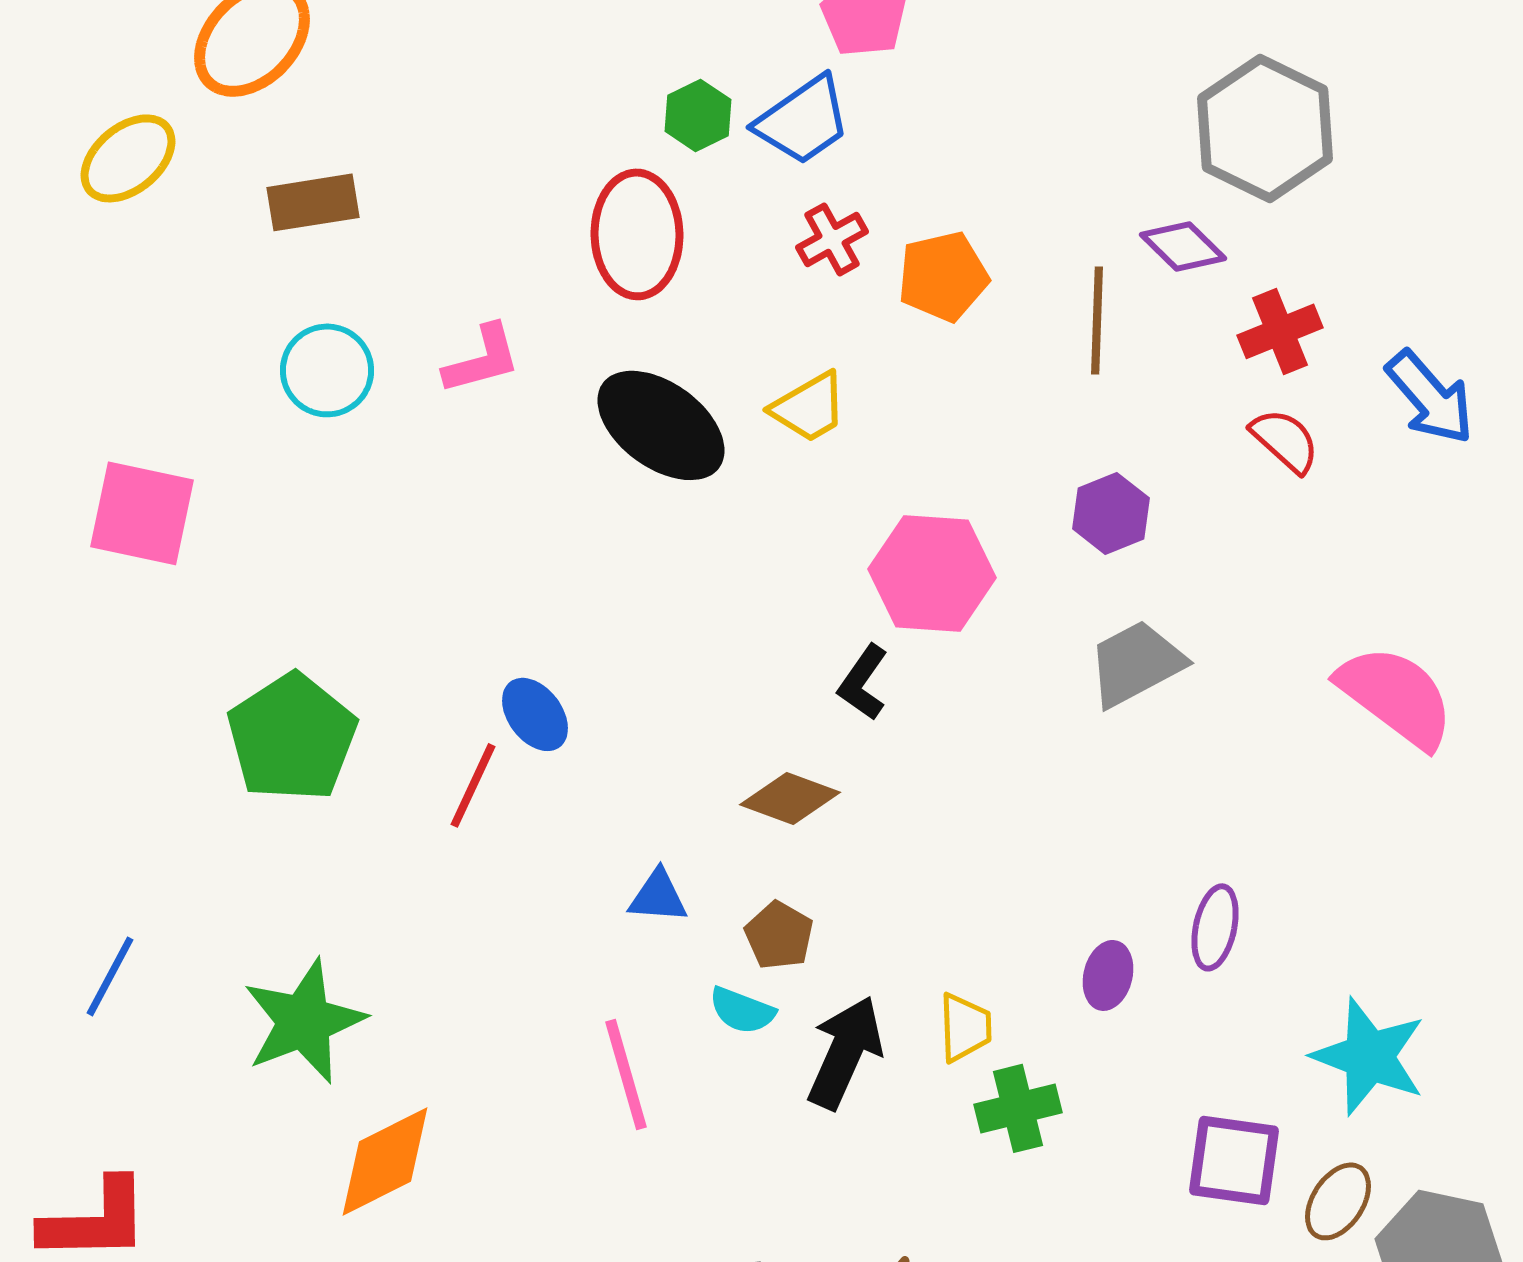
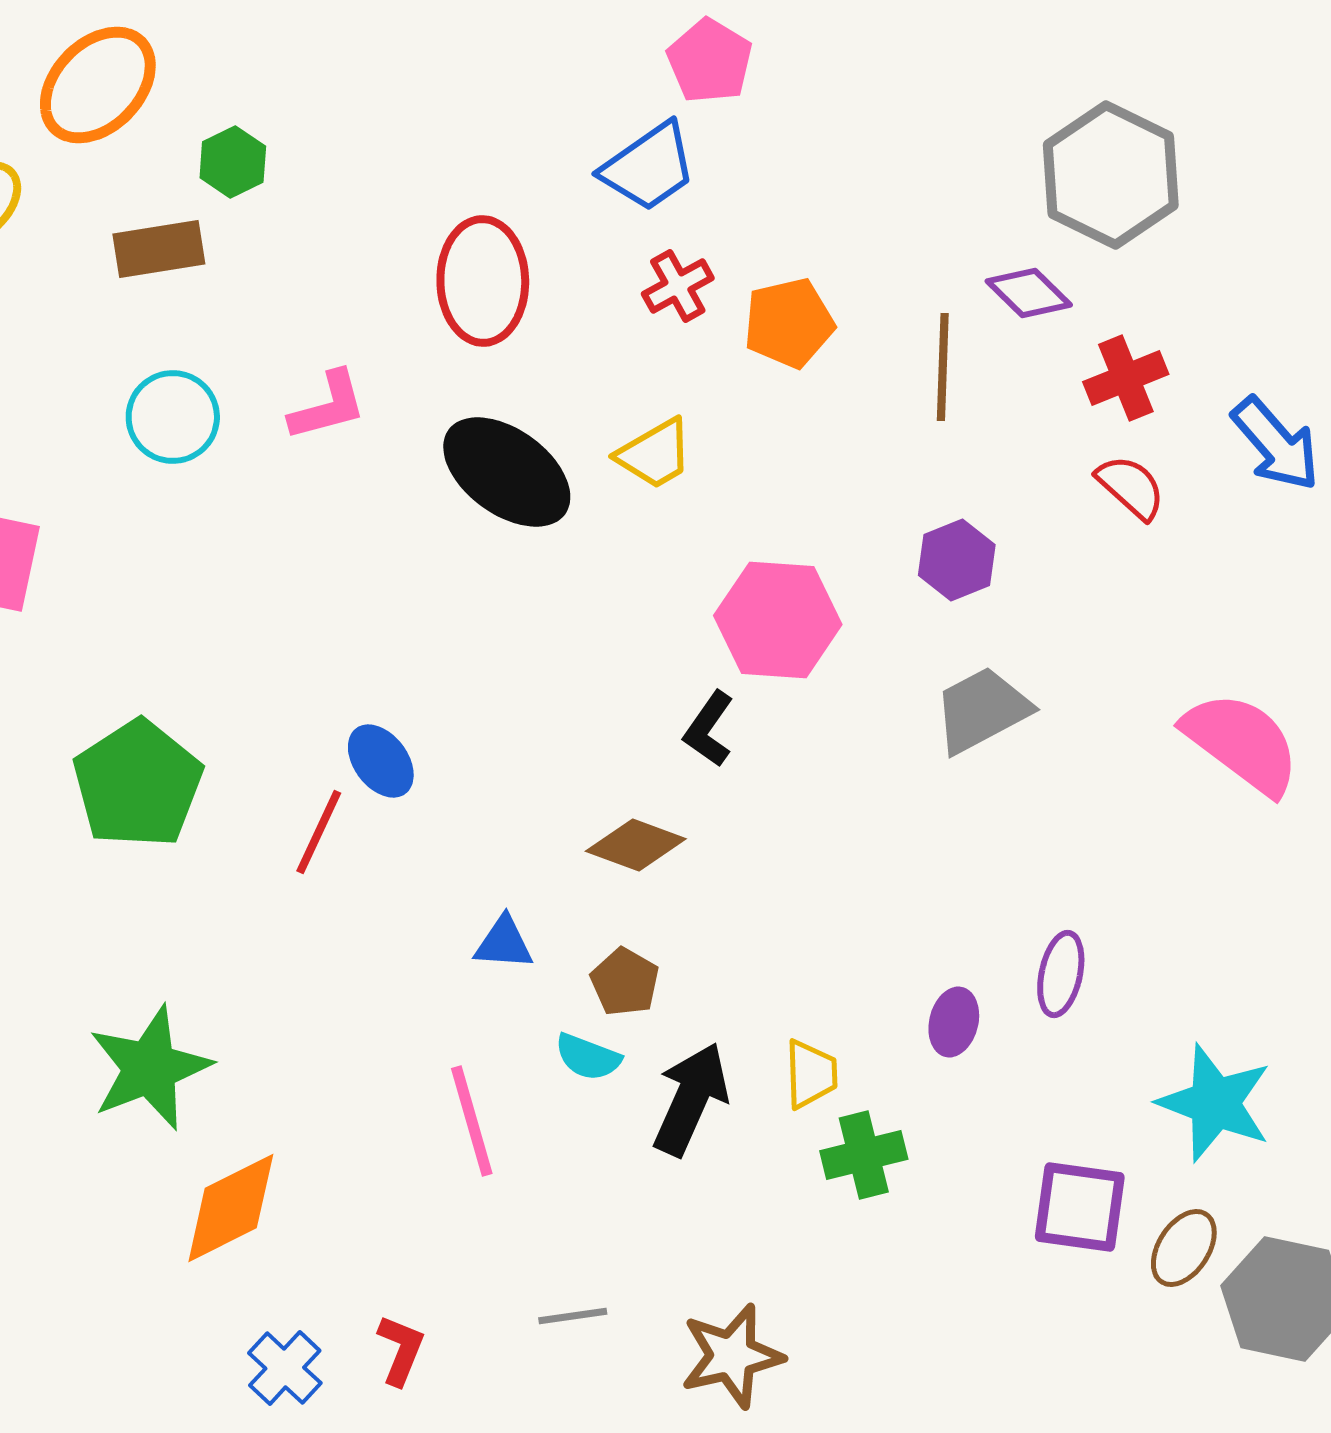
green hexagon: (698, 115) -> (233, 162), moved

